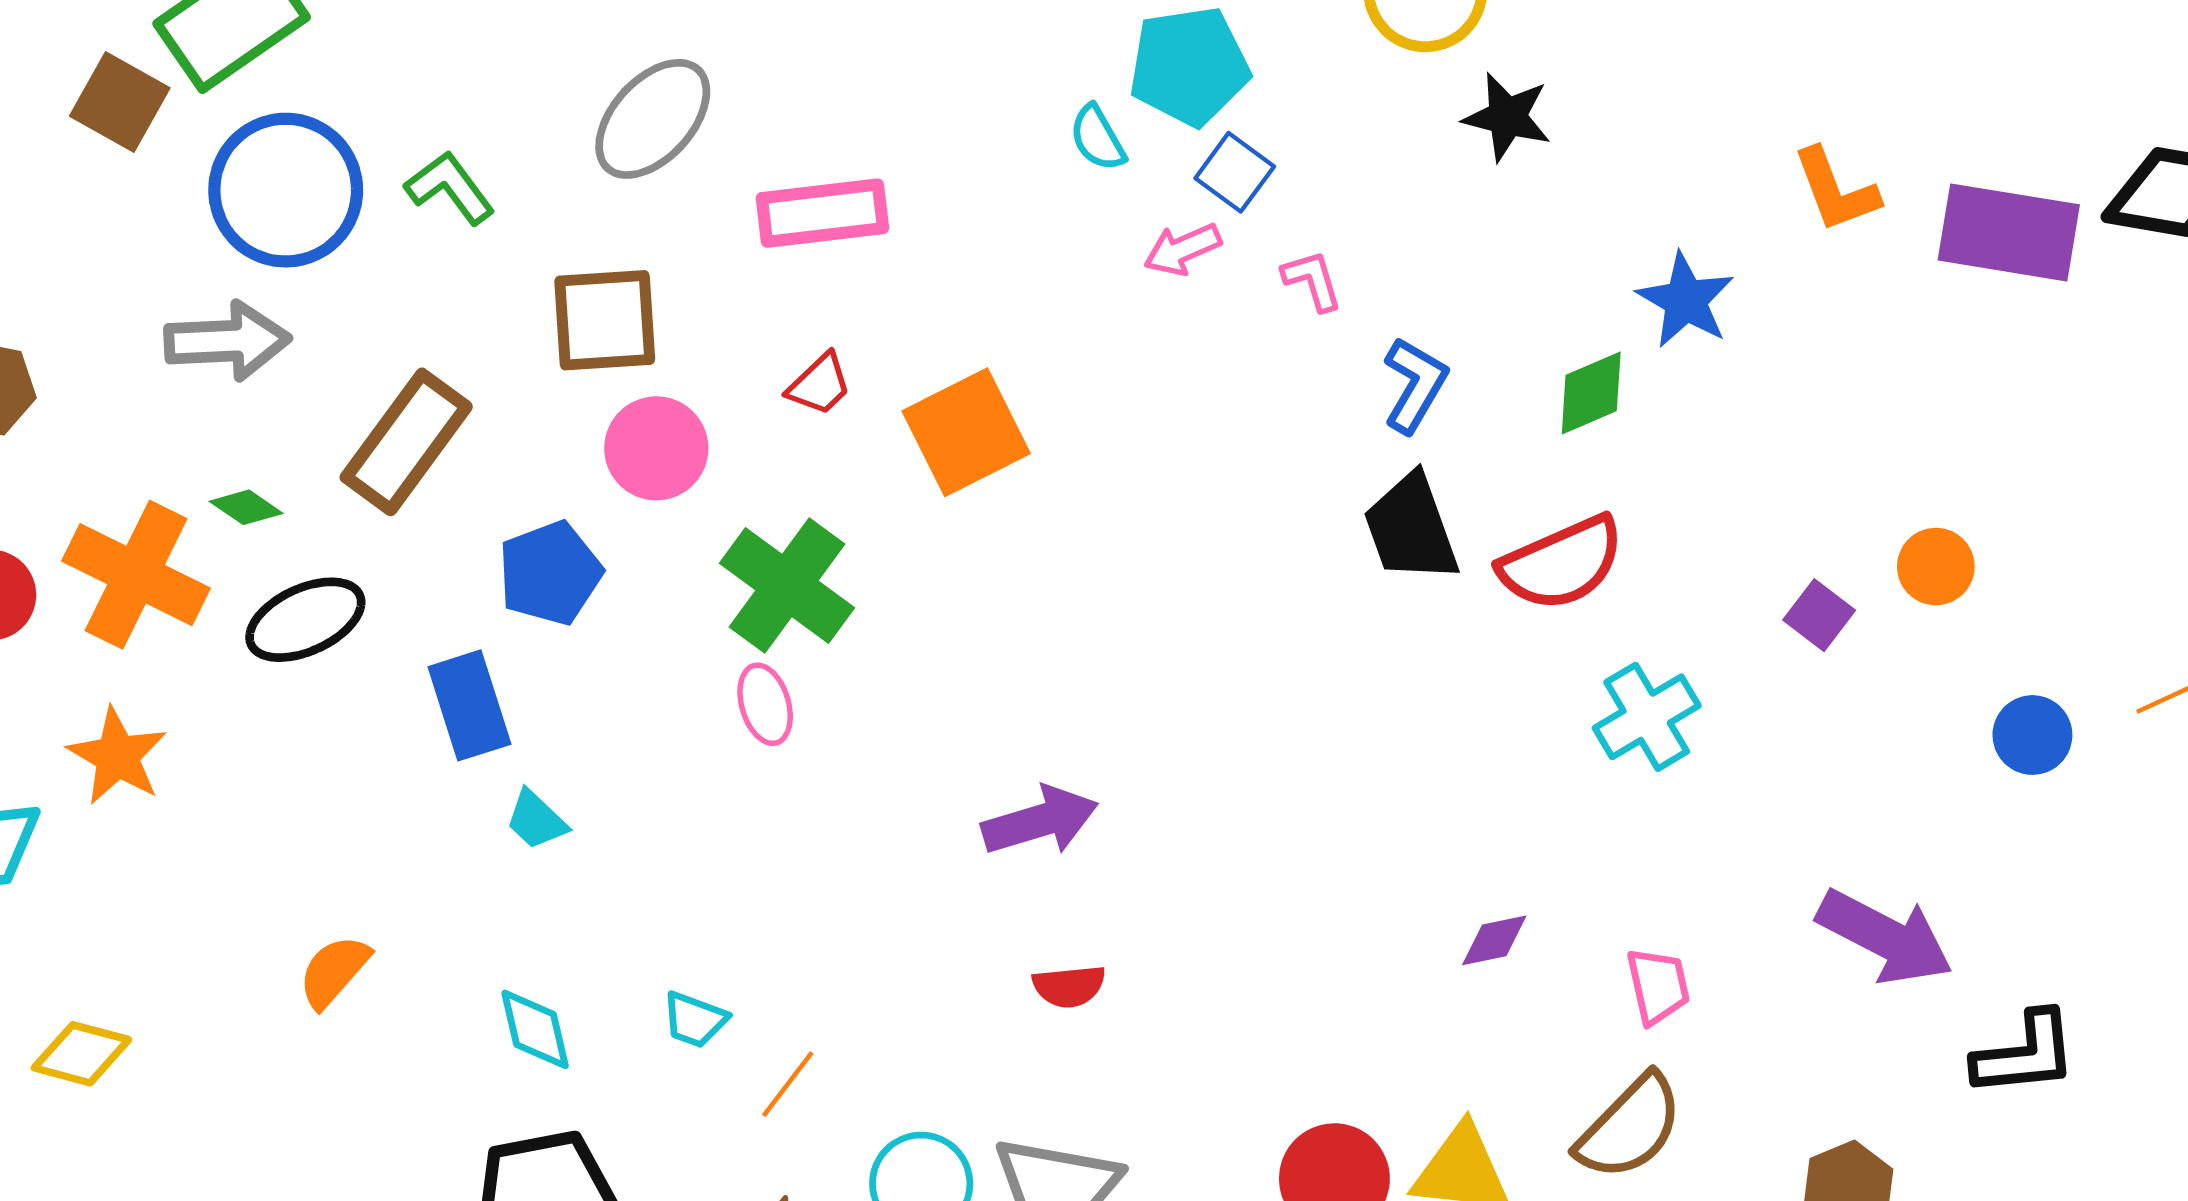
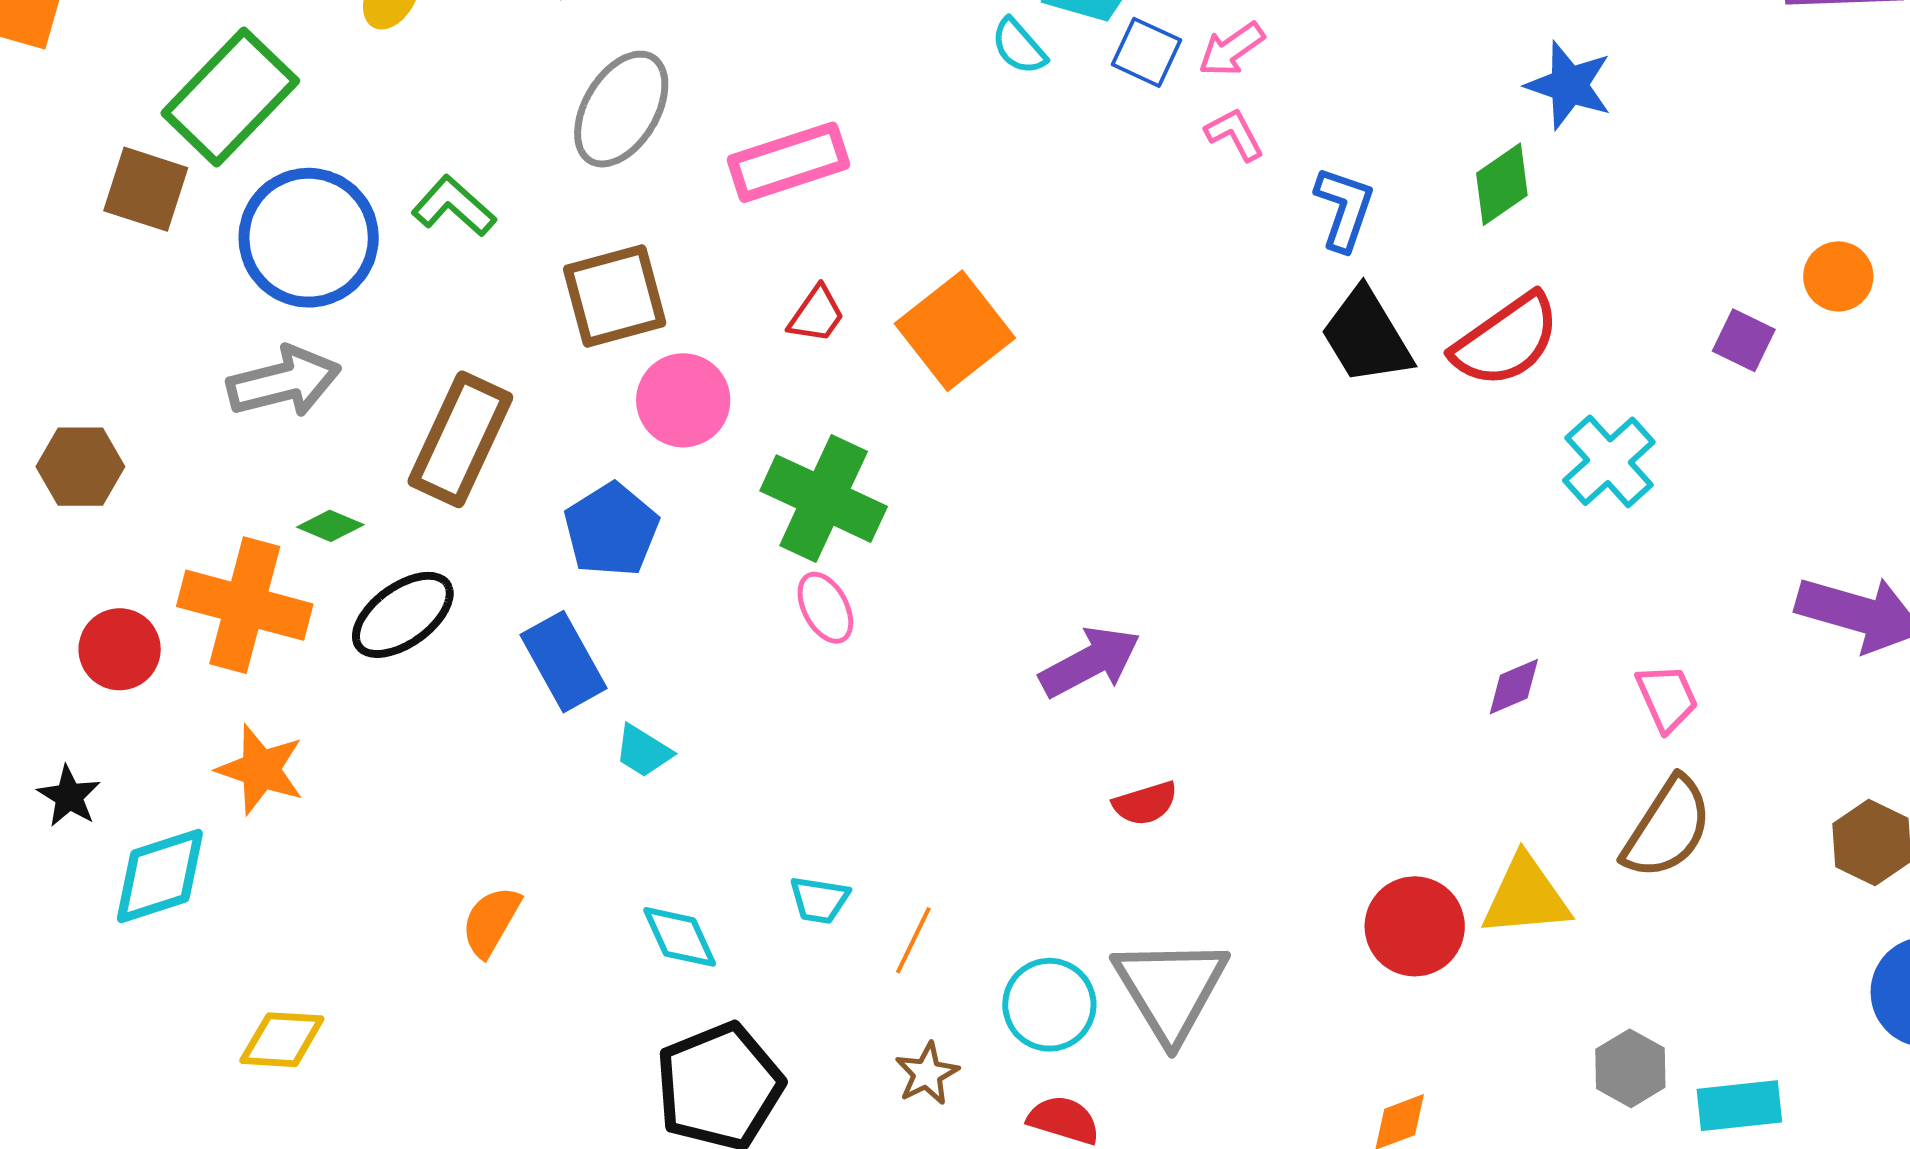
pink arrow: (1182, 249) -> (1232, 49), moved

